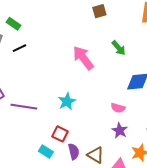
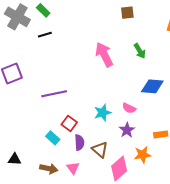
cyan star: (67, 101) -> (103, 113), moved
purple line: (24, 107) -> (54, 94), moved, turned -30

